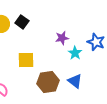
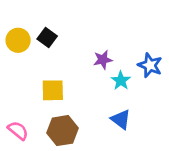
brown hexagon: (48, 82) -> (62, 131), moved

